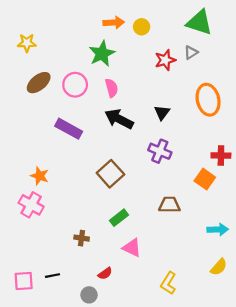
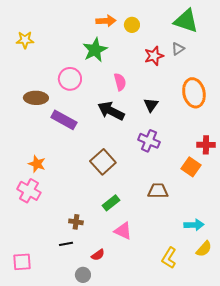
brown ellipse: (39, 83) -> (36, 98), moved, turned 40
pink semicircle: (112, 88) -> (120, 82), moved
cyan arrow: (218, 229) -> (194, 225), moved
black line: (53, 276) -> (66, 244), moved
yellow L-shape: (168, 283) -> (169, 258), moved

